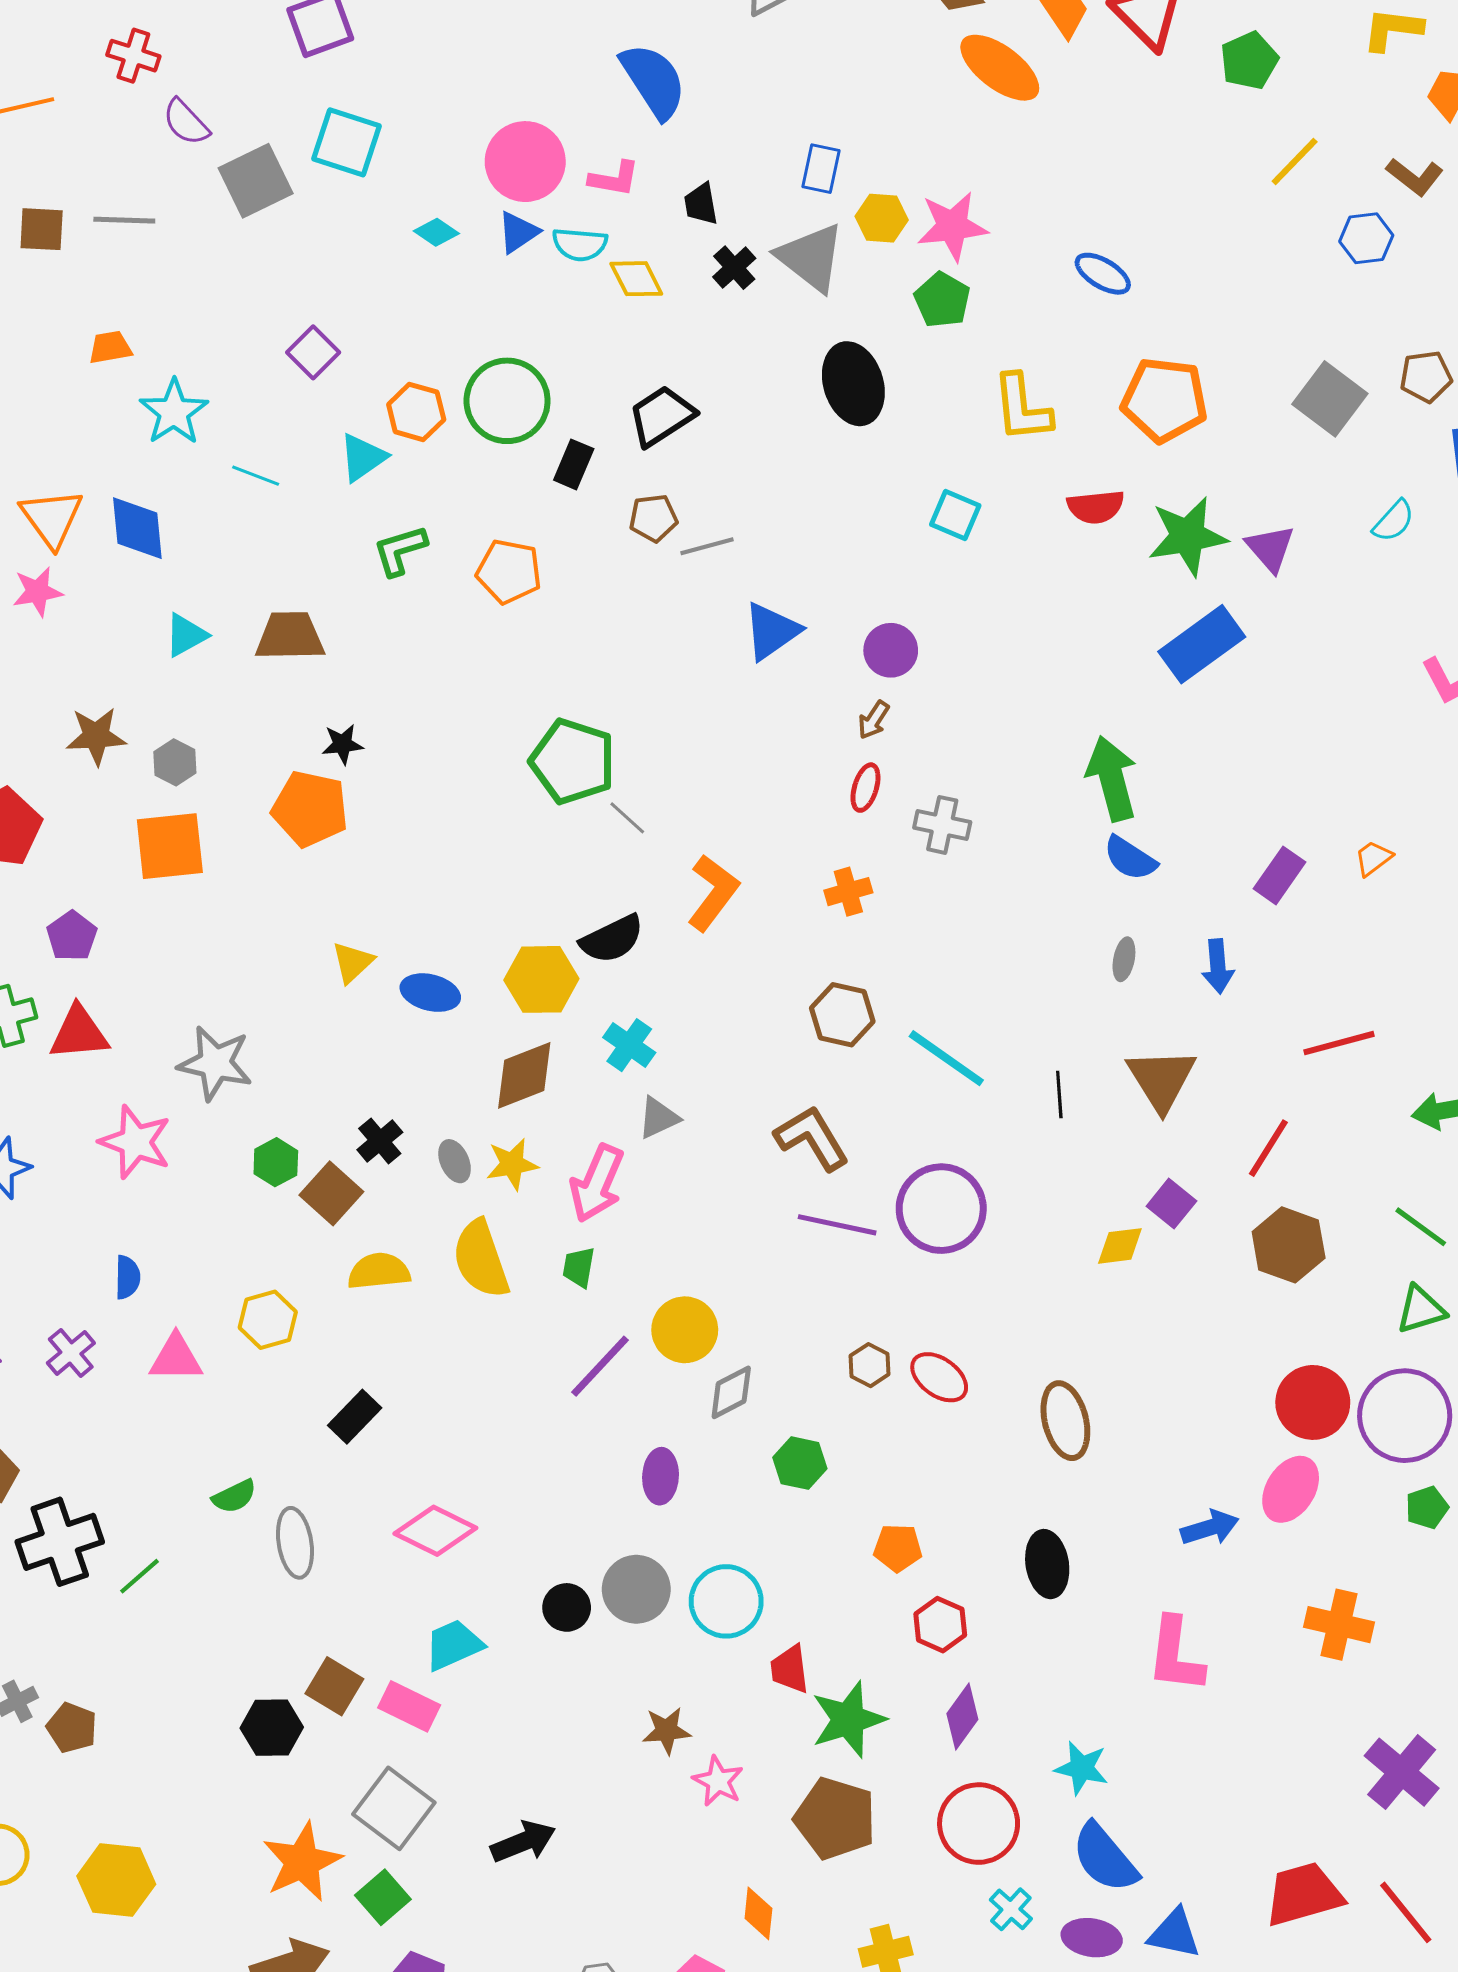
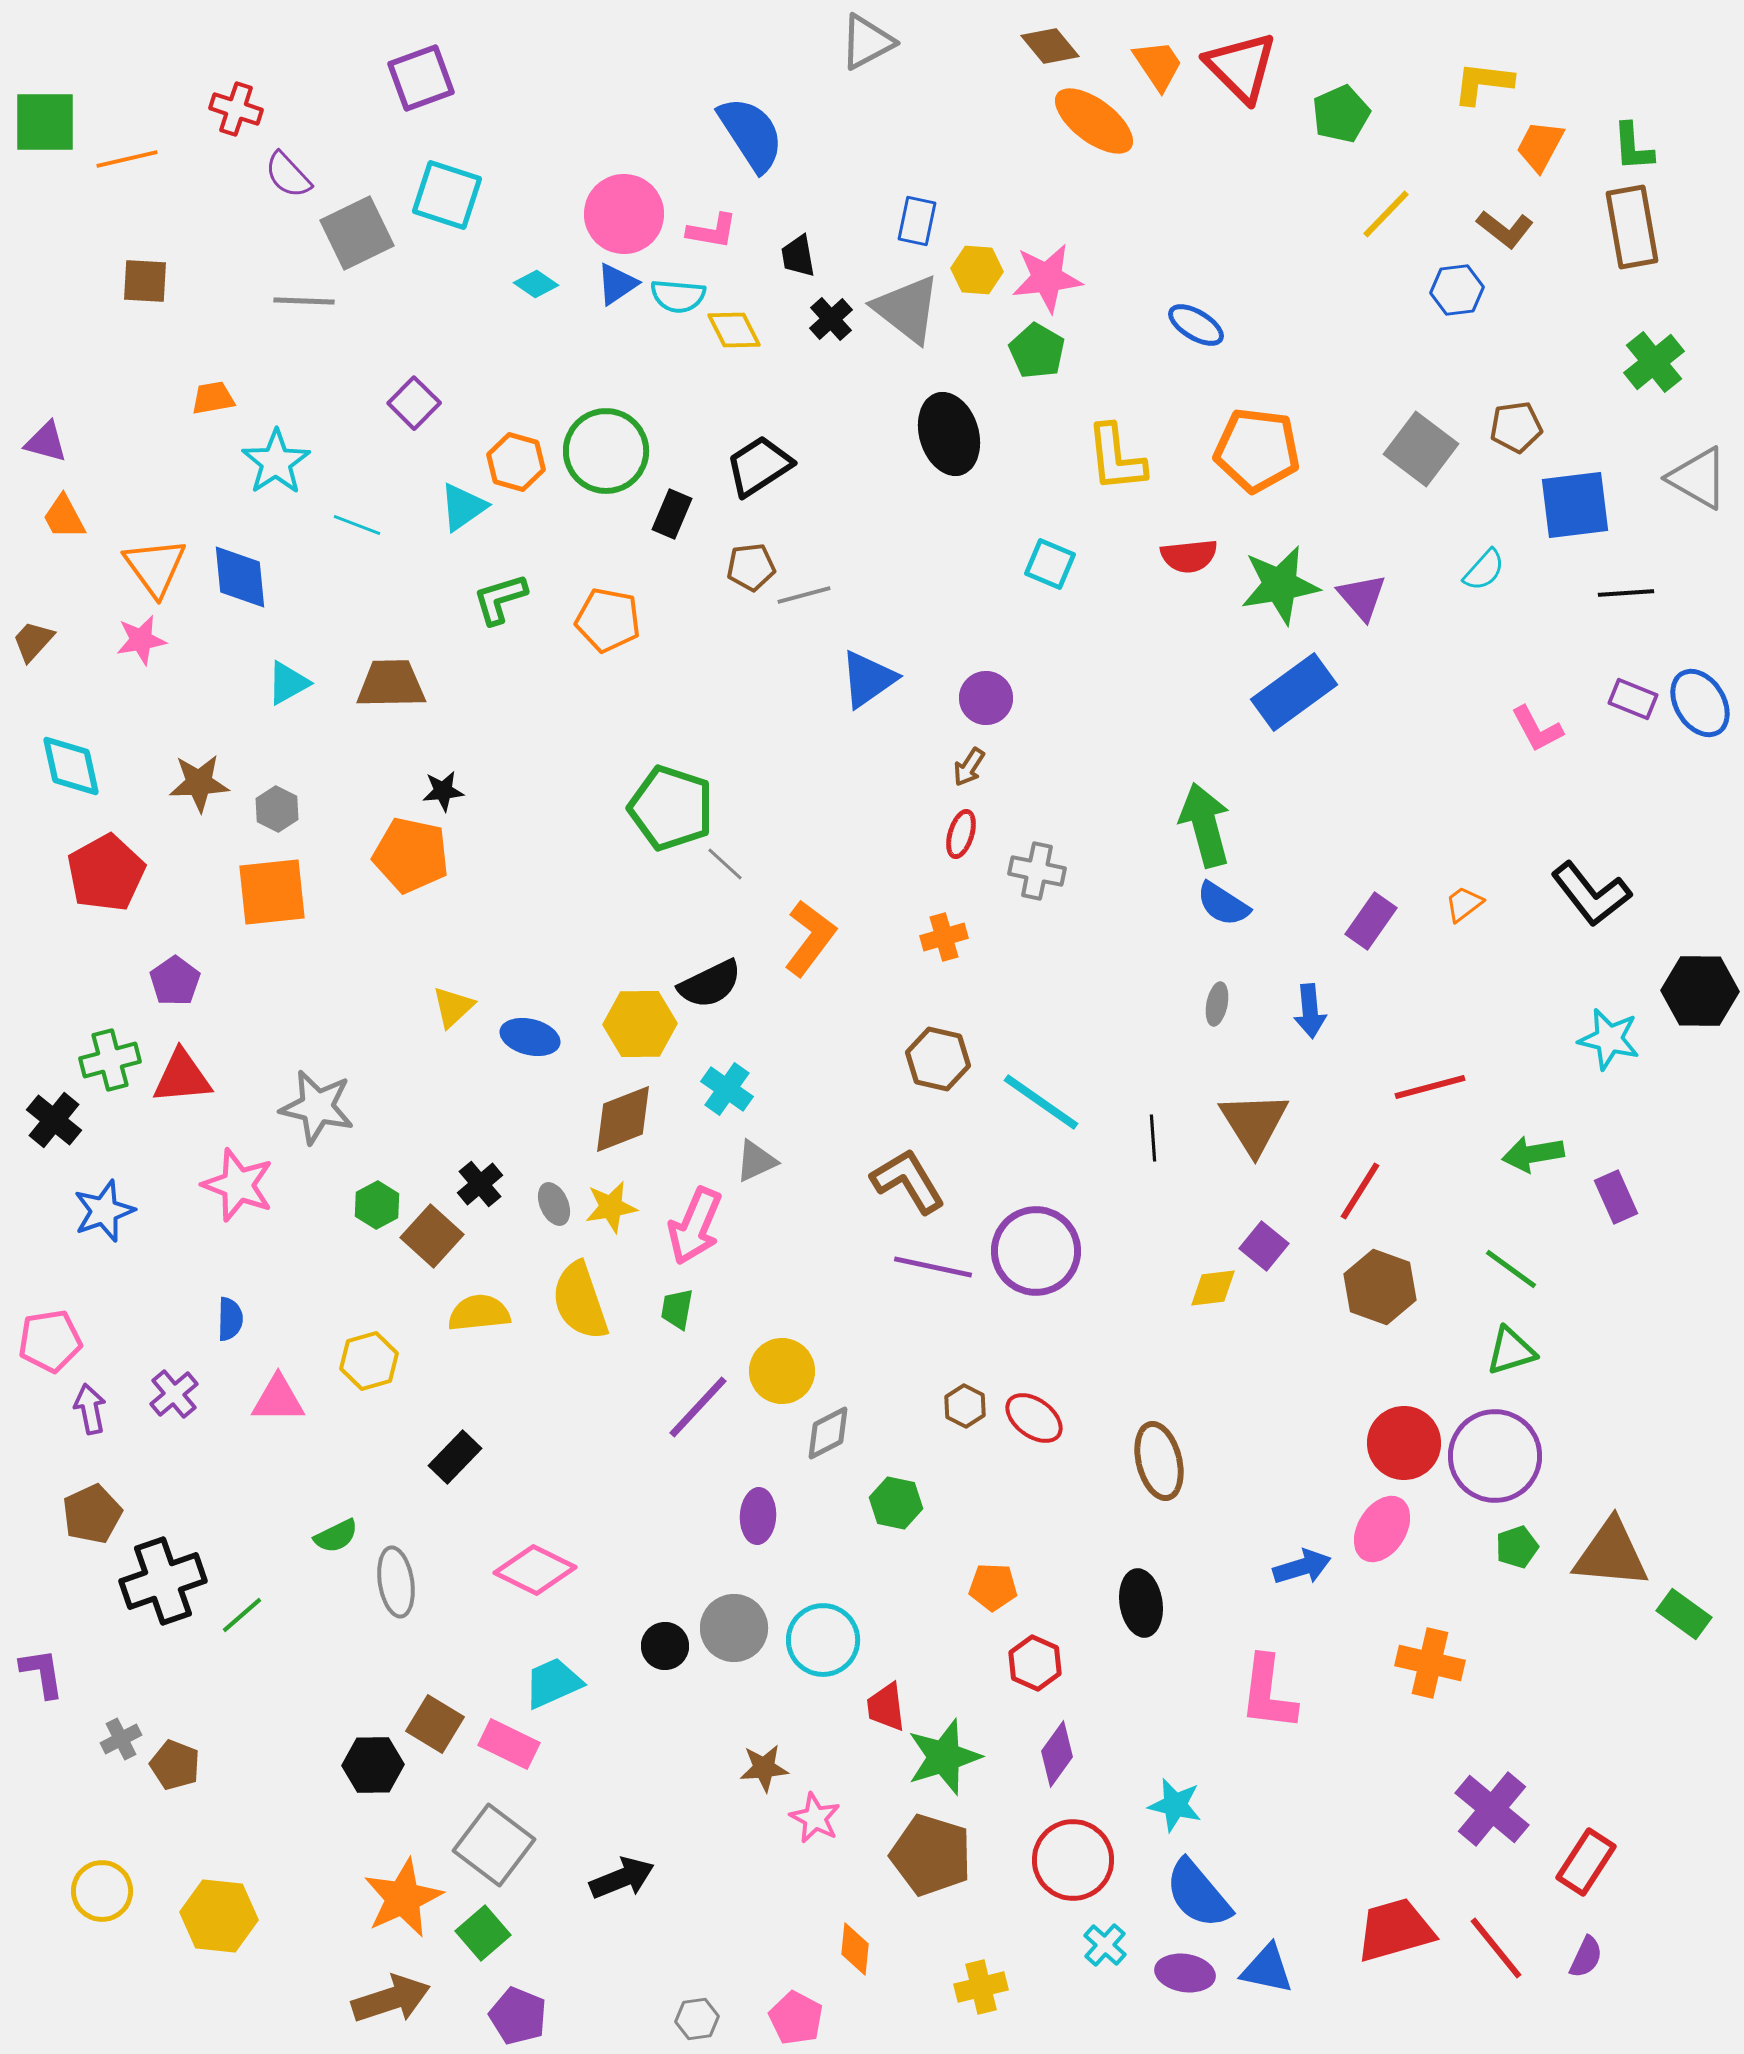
gray line: (124, 220) -> (304, 301), moved

